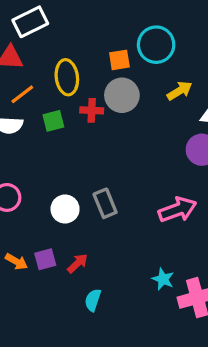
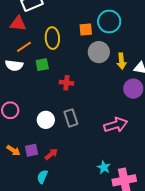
yellow arrow: (180, 91) -> (121, 61), moved, turned 112
gray circle: (122, 95) -> (99, 52), moved
red cross: (92, 110) -> (66, 83), moved
cyan semicircle: (93, 300) -> (42, 177), moved

